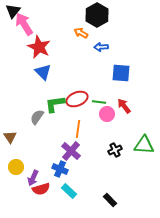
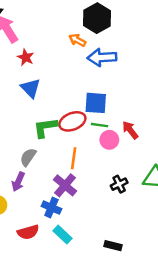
red star: (39, 47) -> (26, 57), size x0.6
blue arrow: (101, 47) -> (102, 57), size x1.6
blue square: (121, 73) -> (96, 103), moved
gray semicircle: (37, 117) -> (28, 157), moved
purple arrow: (33, 178) -> (18, 182), moved
black rectangle: (110, 200) -> (113, 246), turned -32

